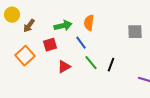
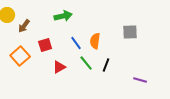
orange semicircle: (89, 23) -> (95, 41), moved
green arrow: (63, 26) -> (63, 16), moved

